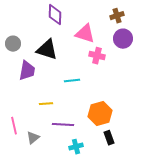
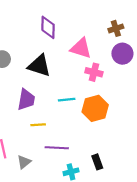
purple trapezoid: (27, 71) -> (26, 100), moved
orange hexagon: (100, 114) -> (95, 108), moved
black rectangle: (109, 138) -> (97, 162), moved

